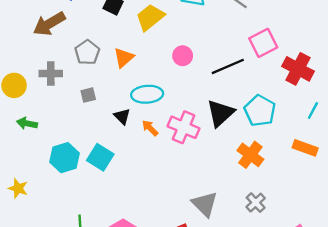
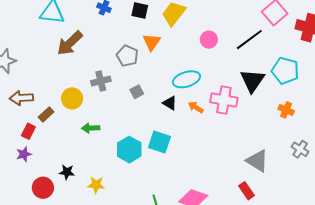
brown arrow: (49, 24) -> (70, 43), moved
orange triangle: (124, 58) -> (152, 42), moved
orange cross: (250, 155) -> (286, 110), size x0.7

